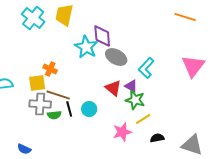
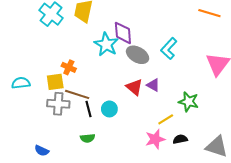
cyan L-shape: (146, 68) -> (169, 49), moved
green star: (135, 100) -> (189, 102), moved
green semicircle: (54, 115) -> (88, 138), moved
pink star: (122, 132) -> (155, 139), moved

